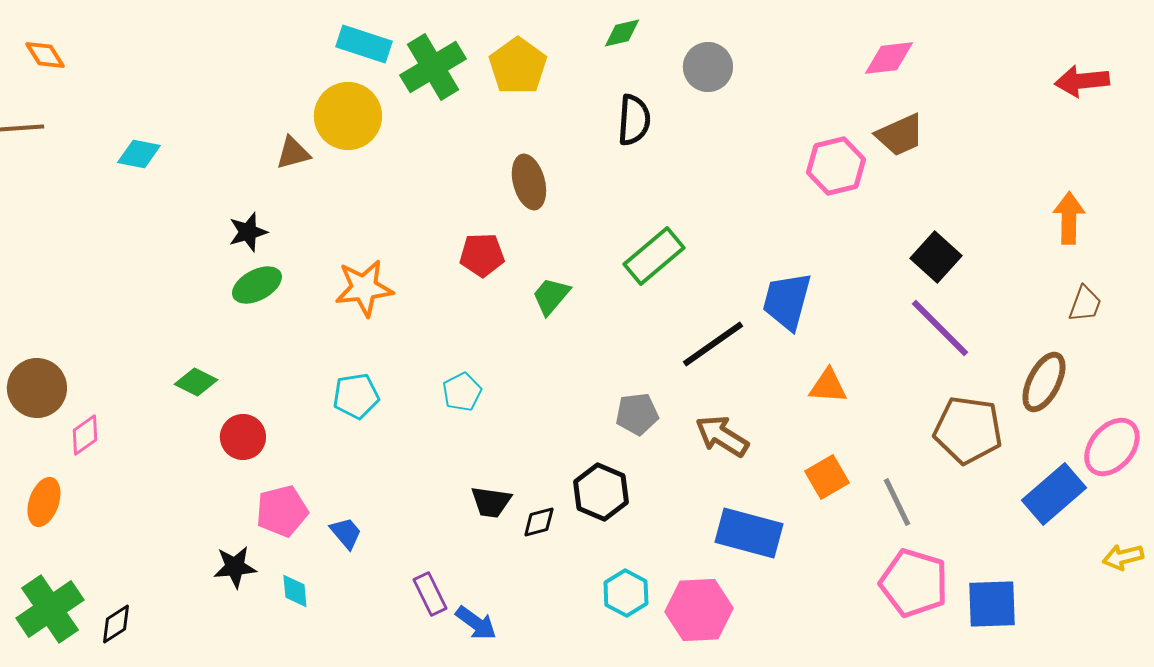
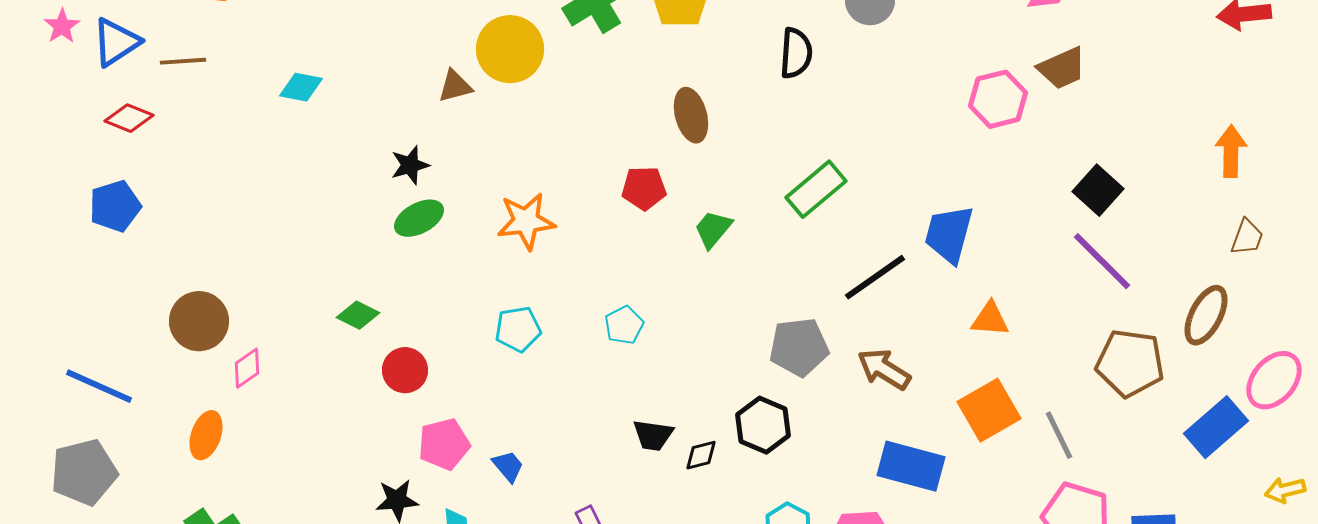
gray pentagon: (637, 414) -> (799, 347), size x1.4
orange square: (827, 477) -> (989, 410), size x1.4

